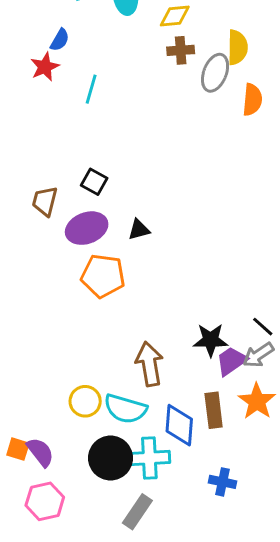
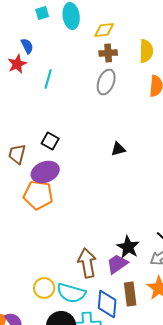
blue semicircle: (60, 40) -> (27, 46), turned -56
gray ellipse: (215, 73) -> (106, 82), moved
black triangle: (139, 230) -> (118, 149), moved
orange pentagon: (103, 276) -> (38, 195), moved
black star: (211, 340) -> (128, 247), turned 30
purple trapezoid: (231, 361) -> (117, 264), moved

